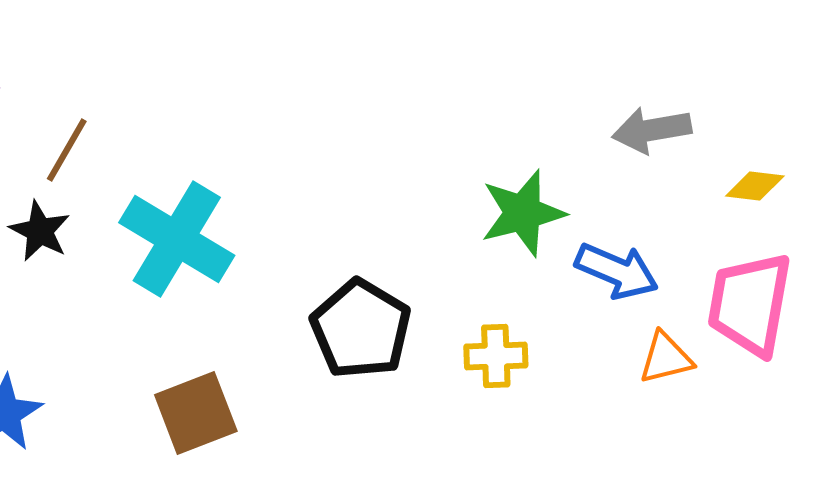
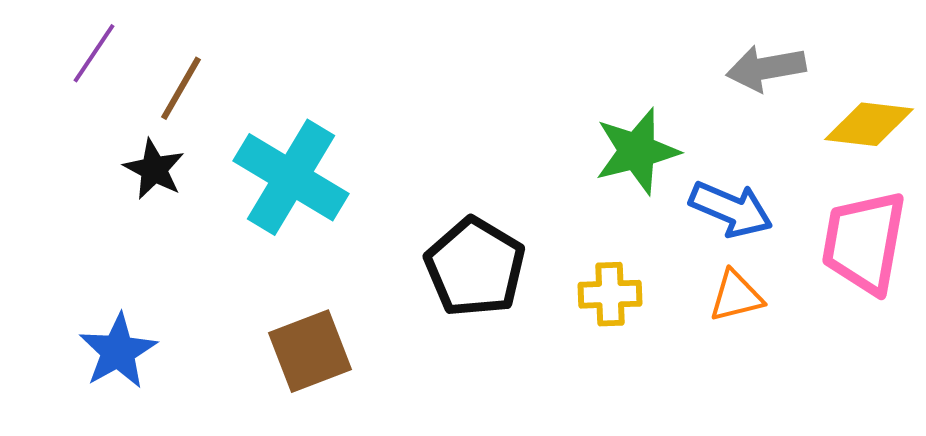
yellow diamond: (755, 186) -> (869, 124), size x1.5
orange triangle: (666, 358) -> (736, 296), moved

